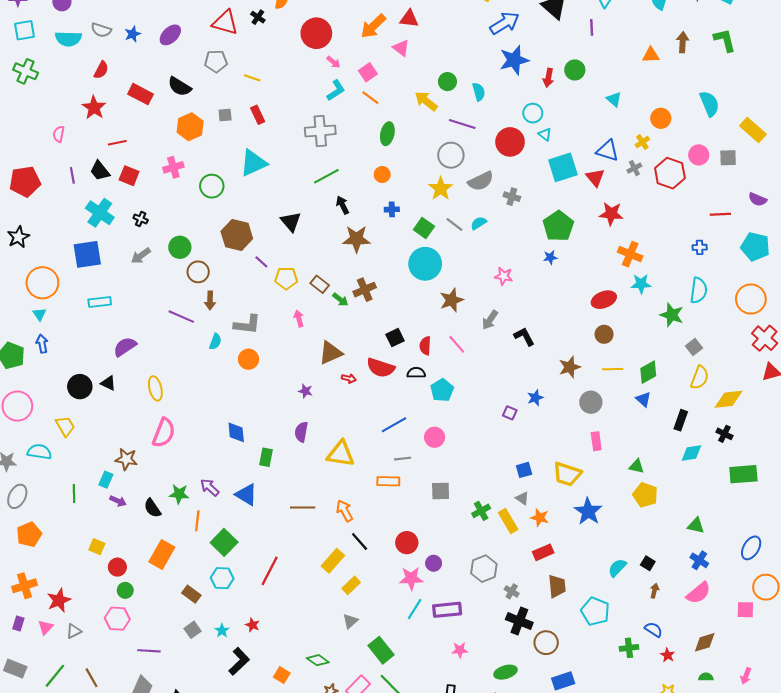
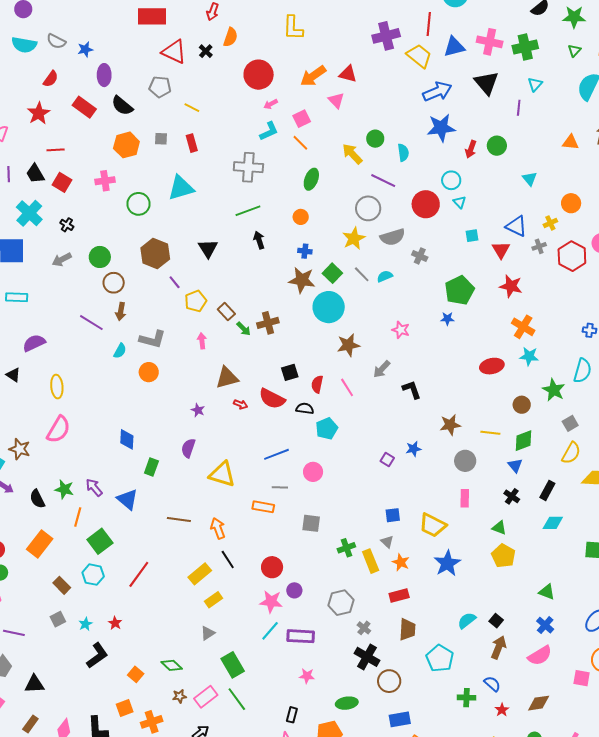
purple ellipse: (170, 35) -> (104, 75), moved, turned -55
pink arrow: (333, 62) -> (271, 104), turned 104
cyan square: (563, 167) -> (472, 236), size x0.5
brown star: (356, 239) -> (302, 280), moved
yellow pentagon: (286, 278) -> (196, 301), turned -30
brown circle: (604, 334) -> (522, 405), moved
black cross: (724, 434) -> (512, 496), moved
brown arrow: (654, 591) -> (499, 647), size x1.6

